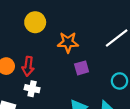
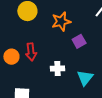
white cross: (32, 89) -> (58, 68), moved

